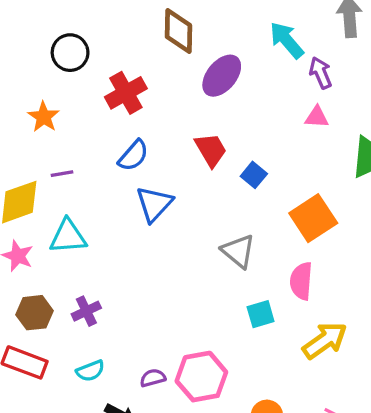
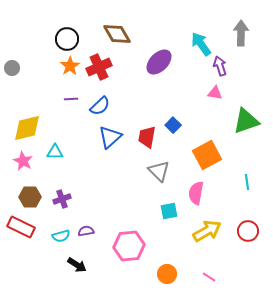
brown diamond: (178, 31) -> (117, 34), moved, turned -36
orange star: (44, 117) -> (70, 66), moved
red trapezoid: (211, 150) -> (147, 137), moved, turned -145
purple line: (62, 174) -> (71, 99), moved
cyan triangle: (68, 236) -> (55, 152), size x0.7
purple semicircle: (153, 378) -> (86, 231), moved

